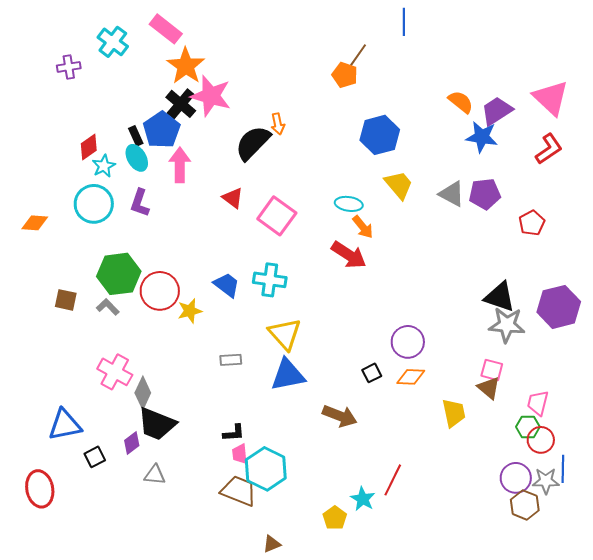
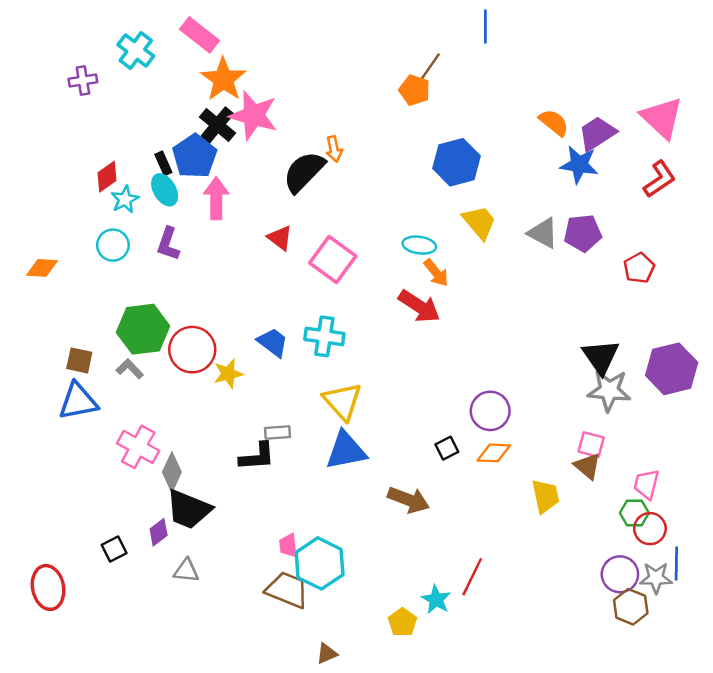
cyan circle: (94, 204) -> (113, 245), size x0.7
black triangle: (500, 297) -> (601, 357), turned 36
blue triangle: (65, 425) -> (78, 401), moved
black L-shape: (234, 433) -> (257, 457), moved, size x1.4

